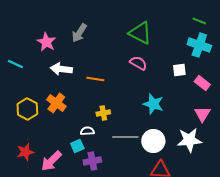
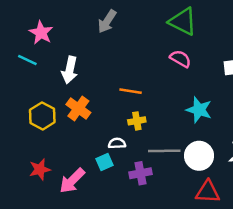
pink star: (46, 42) -> (41, 33), moved
white arrow: (61, 69) -> (70, 70), moved, turned -85
orange line: (95, 79) -> (131, 91), moved
purple cross: (92, 161) -> (141, 173), moved

